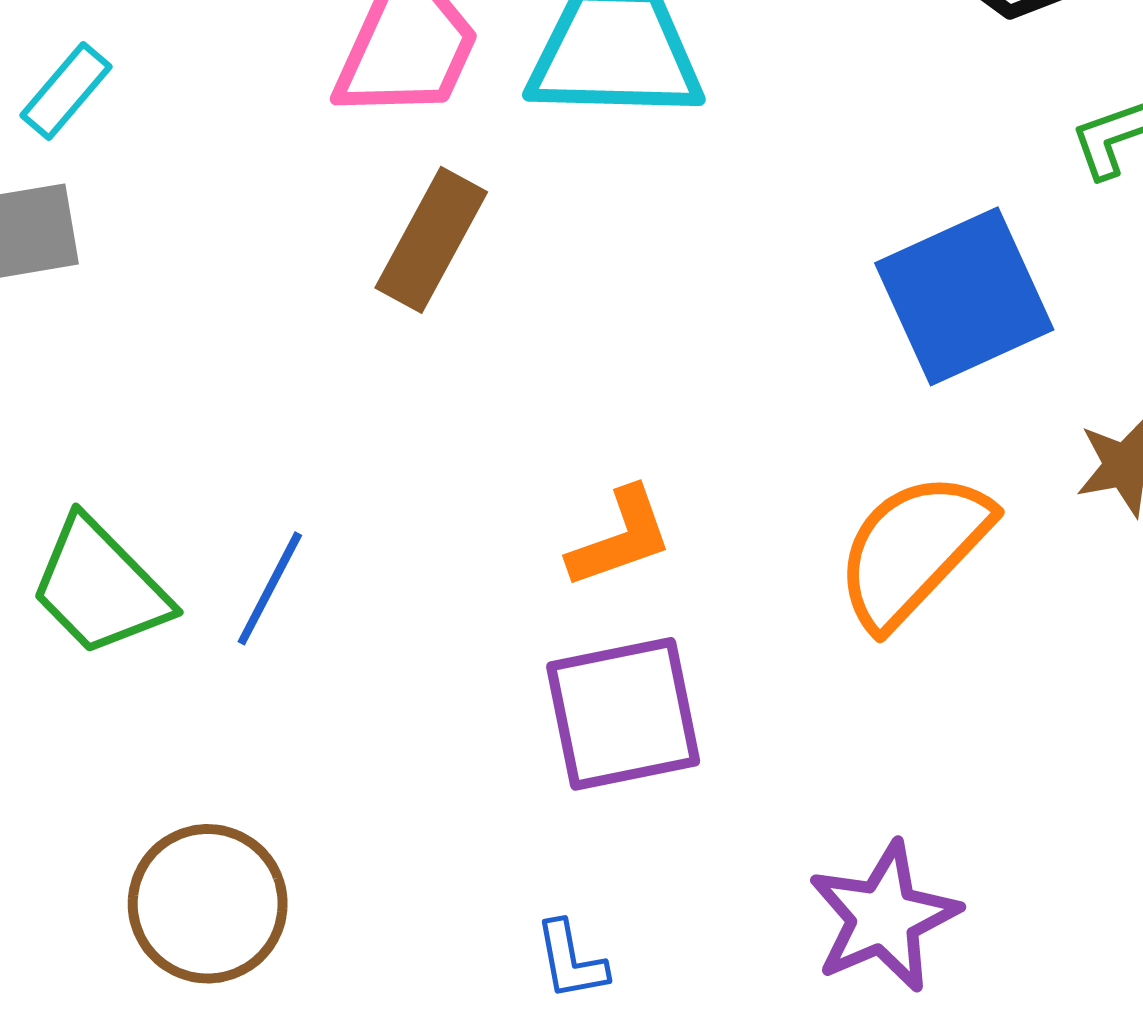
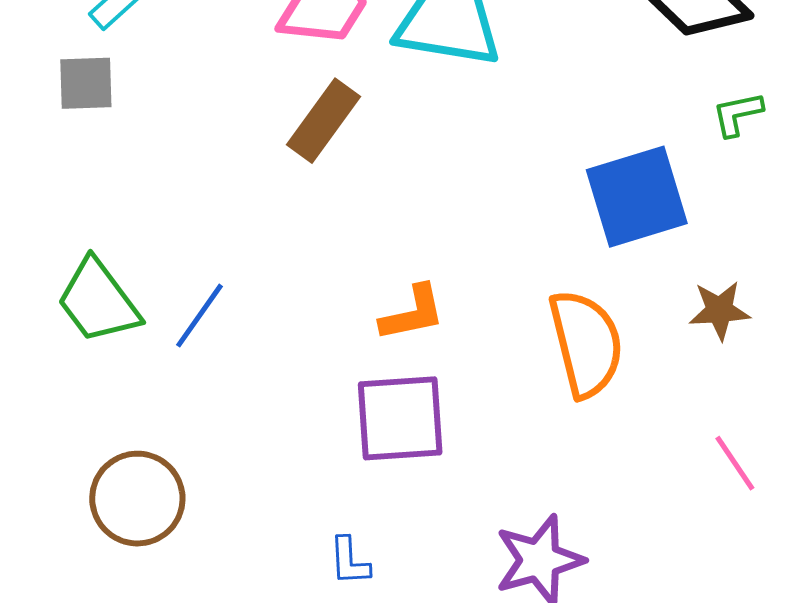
orange semicircle: (913, 550) -> (586, 343), turned 115

